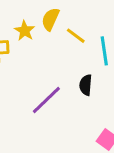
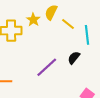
black semicircle: (86, 85) -> (74, 58), turned 32

